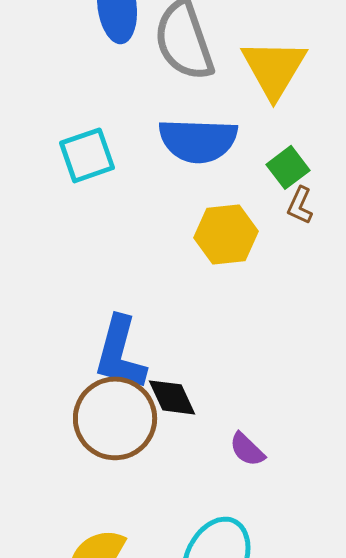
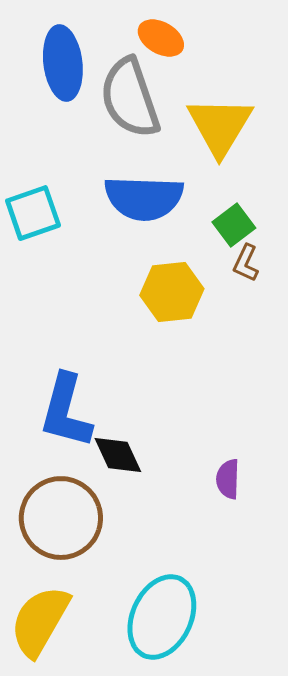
brown circle: (115, 418) -> (61, 518), moved
purple semicircle: (247, 449) -> (228, 479), moved, turned 48

